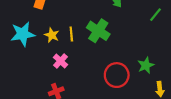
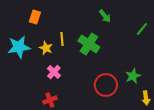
yellow line: (71, 34) -> (62, 39), moved

